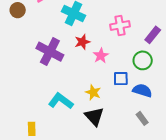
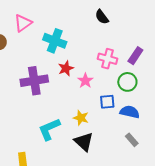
pink cross: (120, 25) -> (108, 59), moved, turned 30
purple cross: (50, 52) -> (34, 81), turned -32
cyan L-shape: (61, 101) -> (49, 129), turned -55

